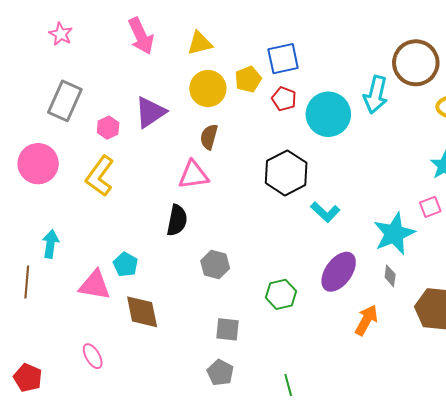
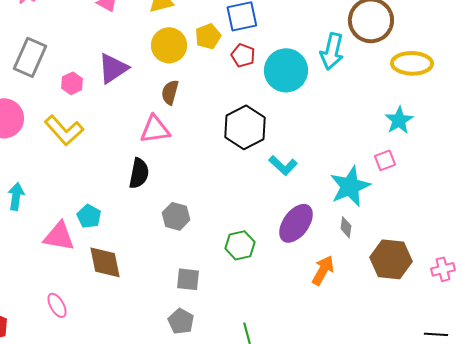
yellow L-shape: (100, 176) -> (64, 130), turned -78

